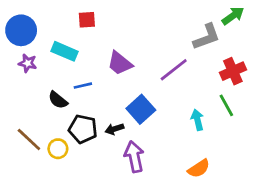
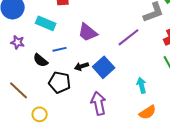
purple star: (28, 63) -> (18, 42), moved
cyan arrow: (197, 120) -> (142, 85), moved
black arrow: (114, 129) -> (82, 66), moved
yellow circle: (58, 149) -> (40, 114), moved

